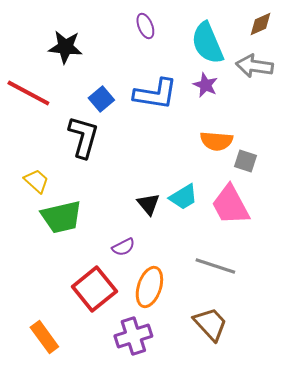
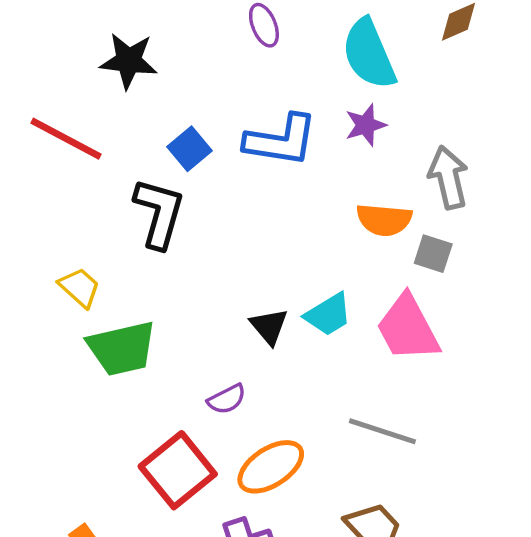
gray arrow: (254, 66) -> (448, 177), moved, turned 69
purple star: (205, 85) -> (365, 125), turned 30
orange ellipse: (149, 287) -> (271, 467), turned 39

